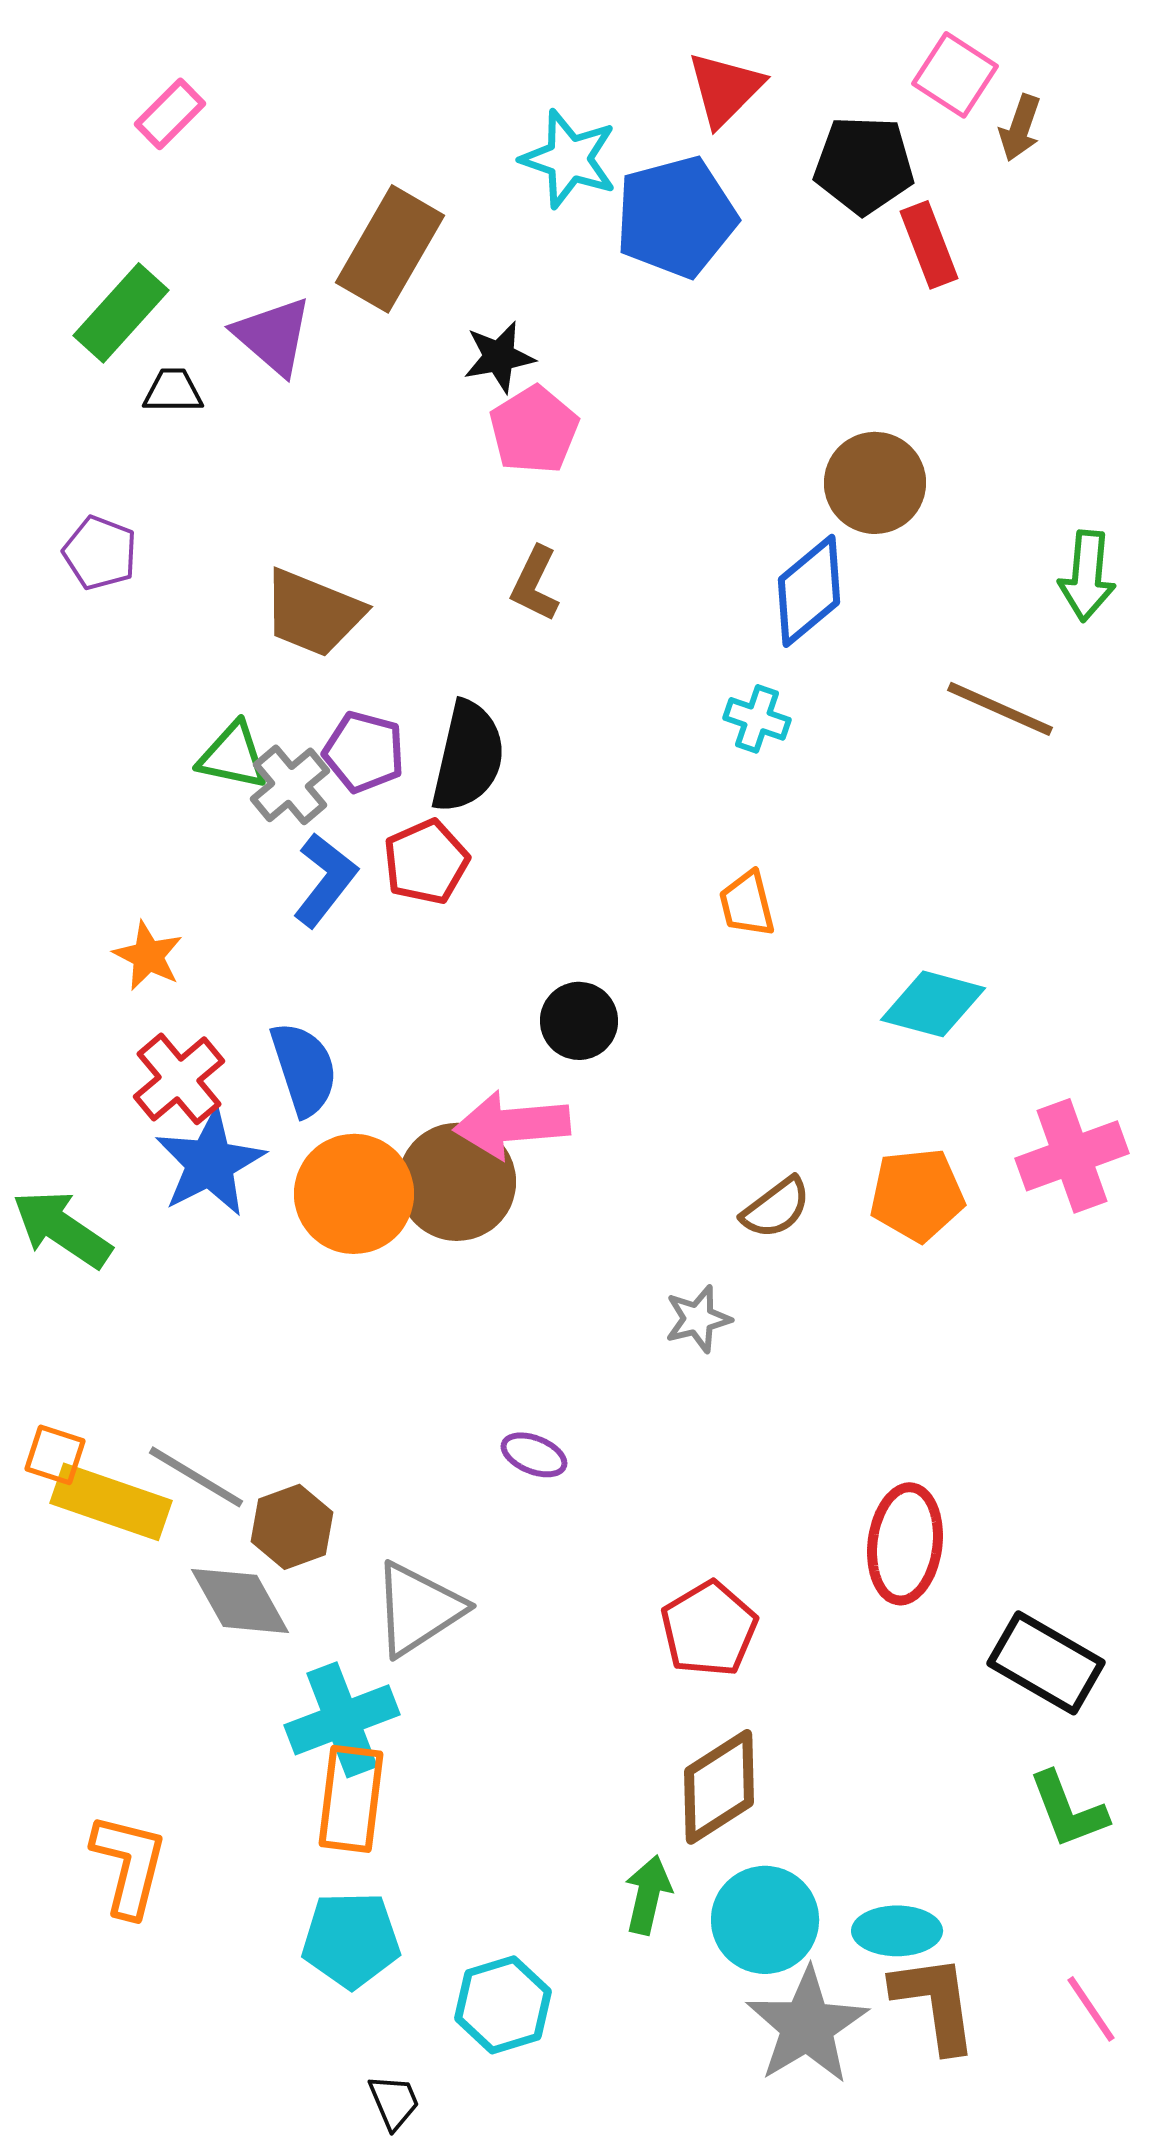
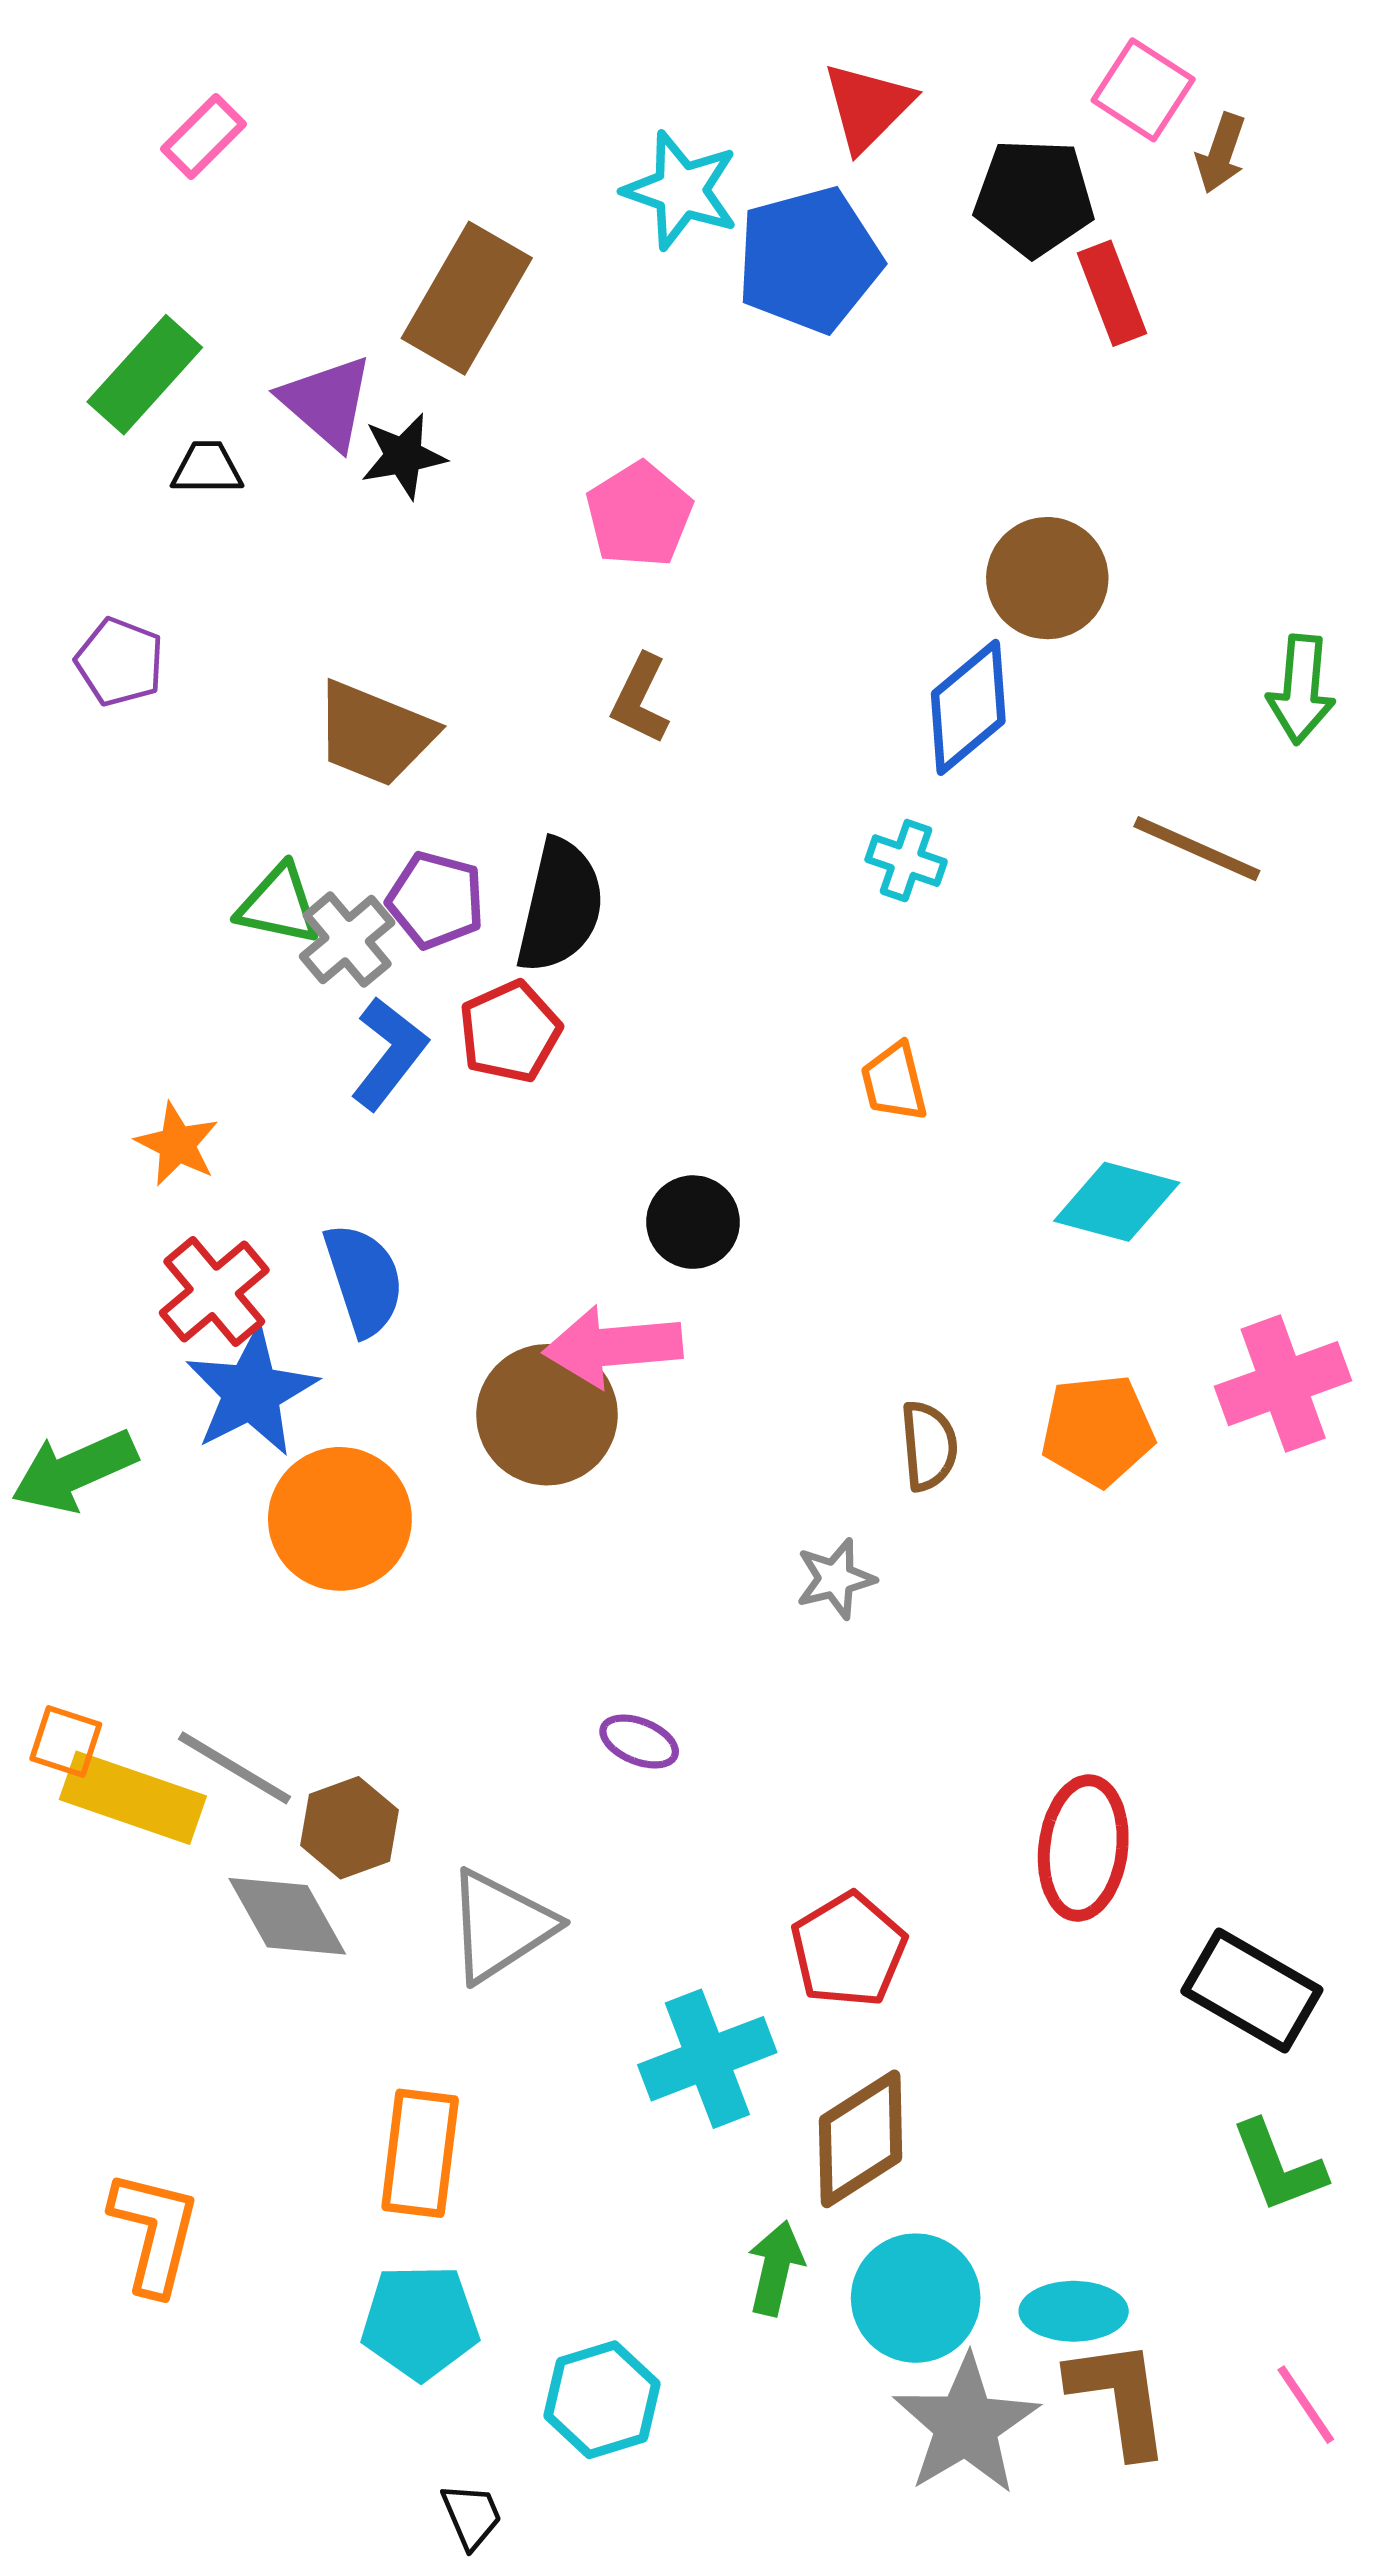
black star: (499, 357) -> (403, 456), moved
orange circle: (354, 1194) -> (340, 1519), moved
brown semicircle: (776, 1208) -> (929, 1446), turned -58
green arrow: (62, 1229) -> (74, 1471), turned -58
cyan cross: (342, 1720) -> (707, 2059), moved

